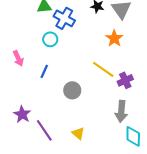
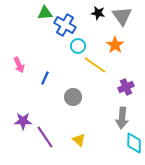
cyan circle: (50, 39) -> (78, 46), moved
yellow line: (103, 69) -> (95, 65), moved
purple star: (22, 114) -> (23, 121), turned -30

